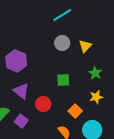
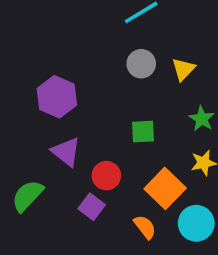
orange square: (75, 111) -> (165, 188), size x1.5
purple square: (21, 121) -> (92, 207), moved

